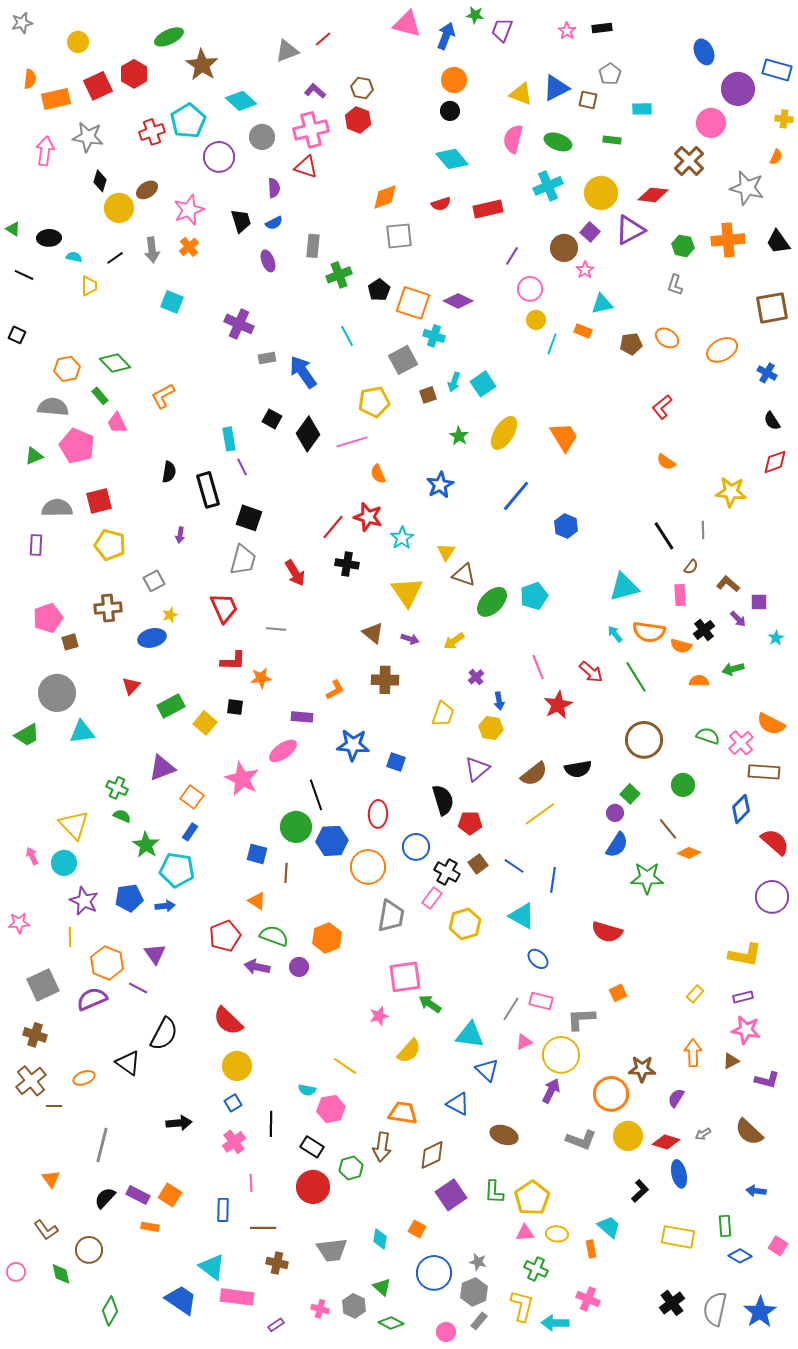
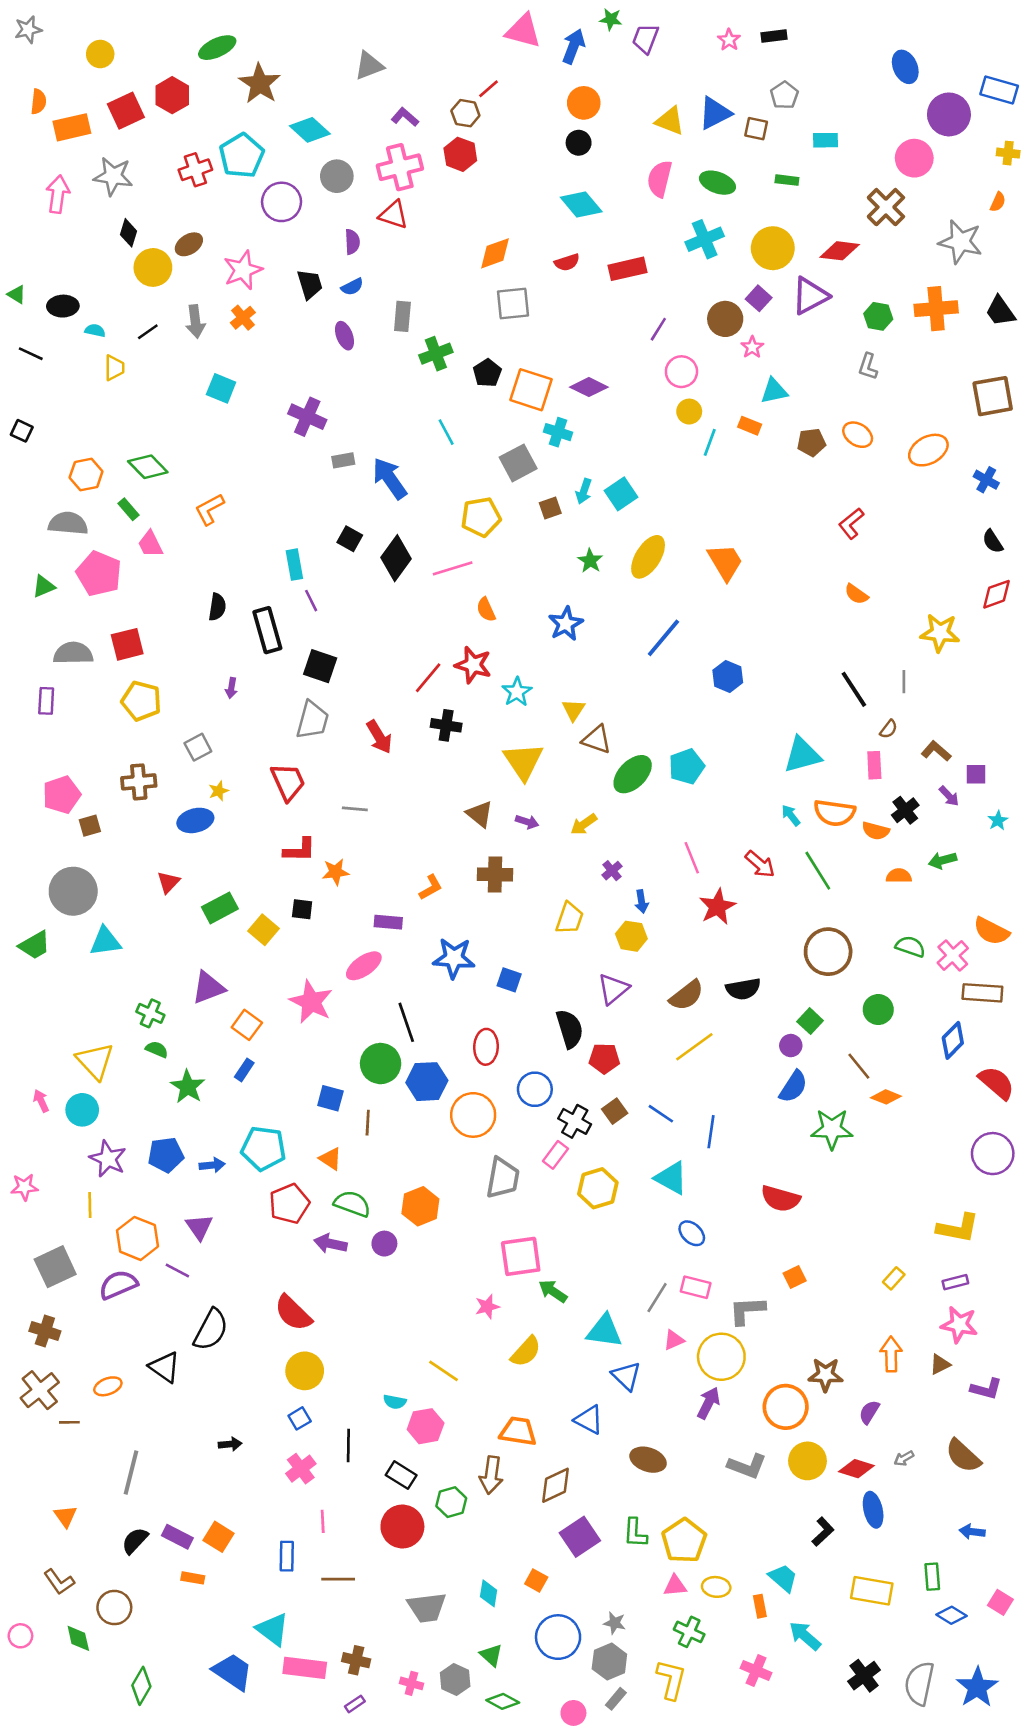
red line: (323, 39) -> (489, 89), moved
cyan pentagon: (177, 870) -> (264, 1148), moved
black arrow: (179, 1123) -> (230, 1444), size x0.7
brown cross: (277, 1263) -> (356, 1660), moved
cyan arrow: (555, 1323) -> (805, 1636), moved, turned 40

